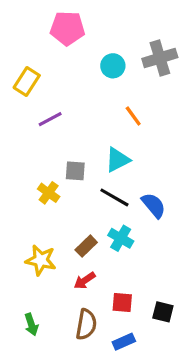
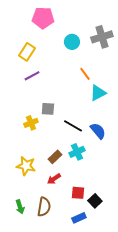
yellow rectangle: (27, 81) -> (27, 52), moved
cyan triangle: (118, 160) -> (98, 93), moved
yellow cross: (49, 193) -> (31, 123), turned 32
cyan cross: (121, 238) -> (77, 152), turned 35
black square: (163, 312) -> (95, 201), moved, turned 32
brown semicircle: (86, 324) -> (44, 207), moved

